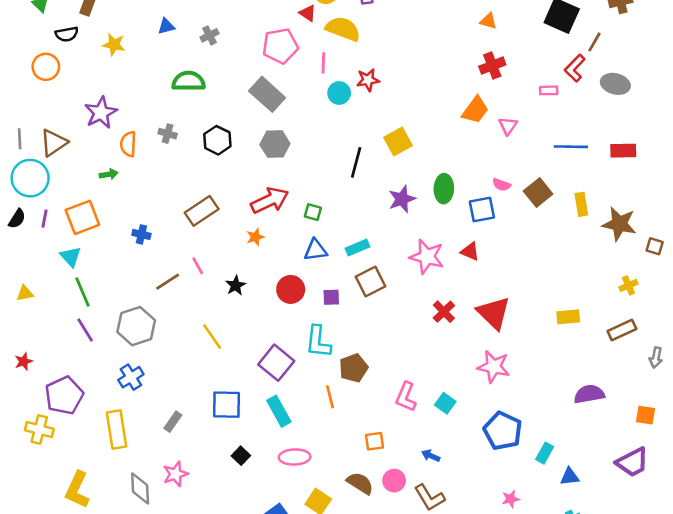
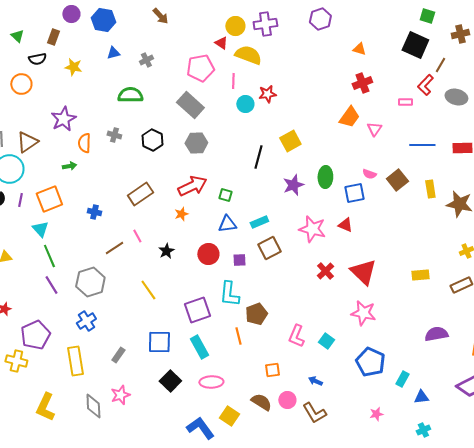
purple square: (276, 363) -> (197, 310), turned 32
black square: (241, 456) -> (170, 381), size x1.5

